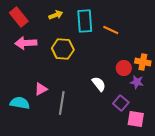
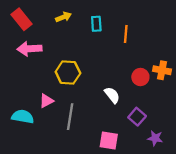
cyan rectangle: (85, 21) -> (96, 24), size x0.6
orange line: (111, 30) -> (126, 34), turned 70
yellow hexagon: (63, 49) -> (68, 72), moved
purple star: (137, 82) -> (155, 138), moved
pink square: (136, 119) -> (109, 140), moved

